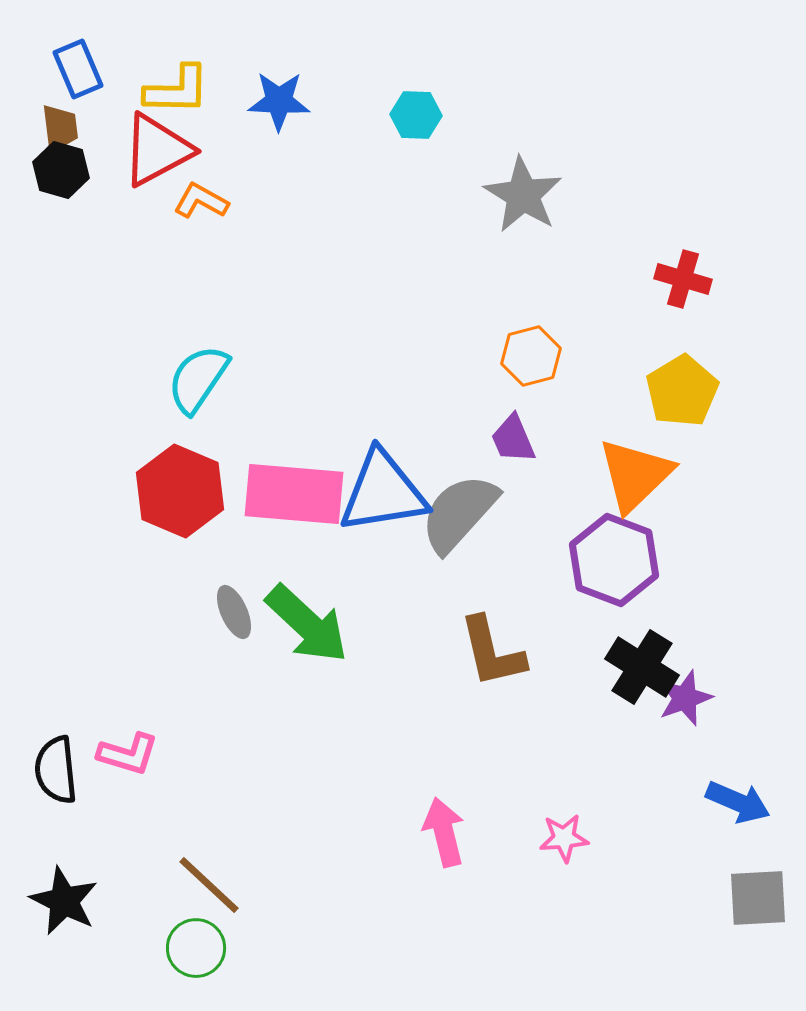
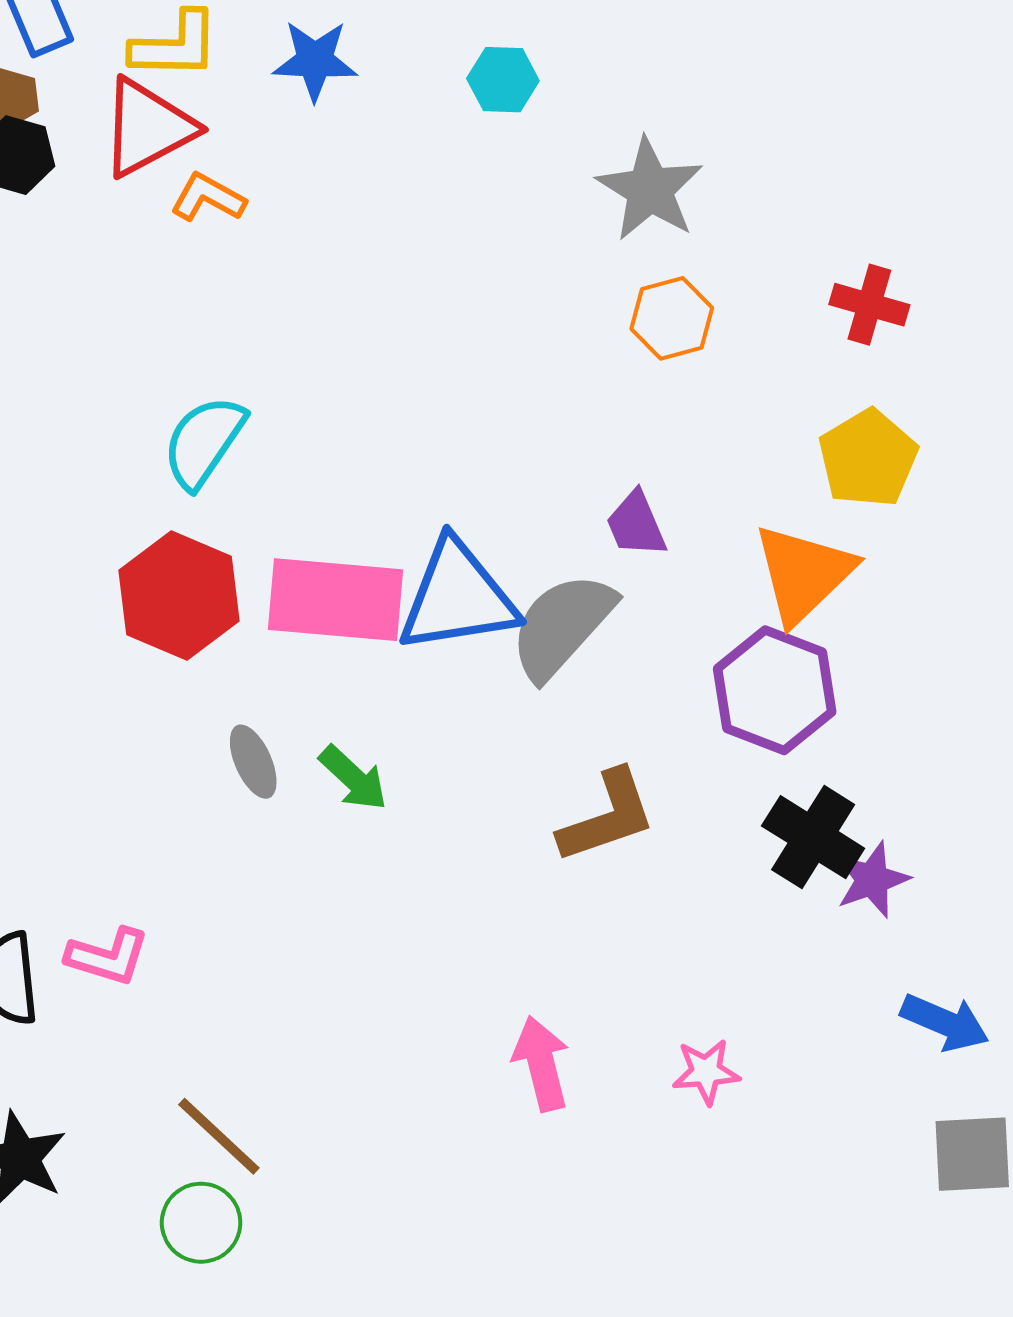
orange hexagon: (531, 356) -> (672, 318), moved
green arrow: (307, 624) -> (353, 778), size x0.6
brown L-shape: (492, 652) -> (607, 817), turned -96

